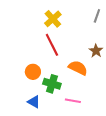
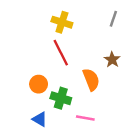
yellow cross: (53, 19) -> (62, 22), turned -30
orange semicircle: (78, 68) -> (91, 79), turned 42

